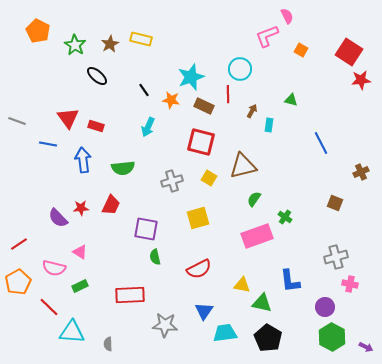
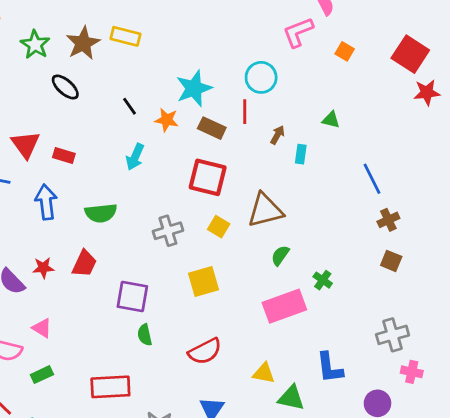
brown star: (110, 44) -> (83, 43), size x1.4
brown cross: (361, 172) -> (388, 220), moved

